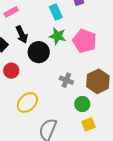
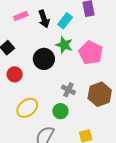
cyan rectangle: (56, 12) -> (65, 21), turned 56
black arrow: (22, 35) -> (44, 19), moved
green circle: (82, 104) -> (60, 111), moved

